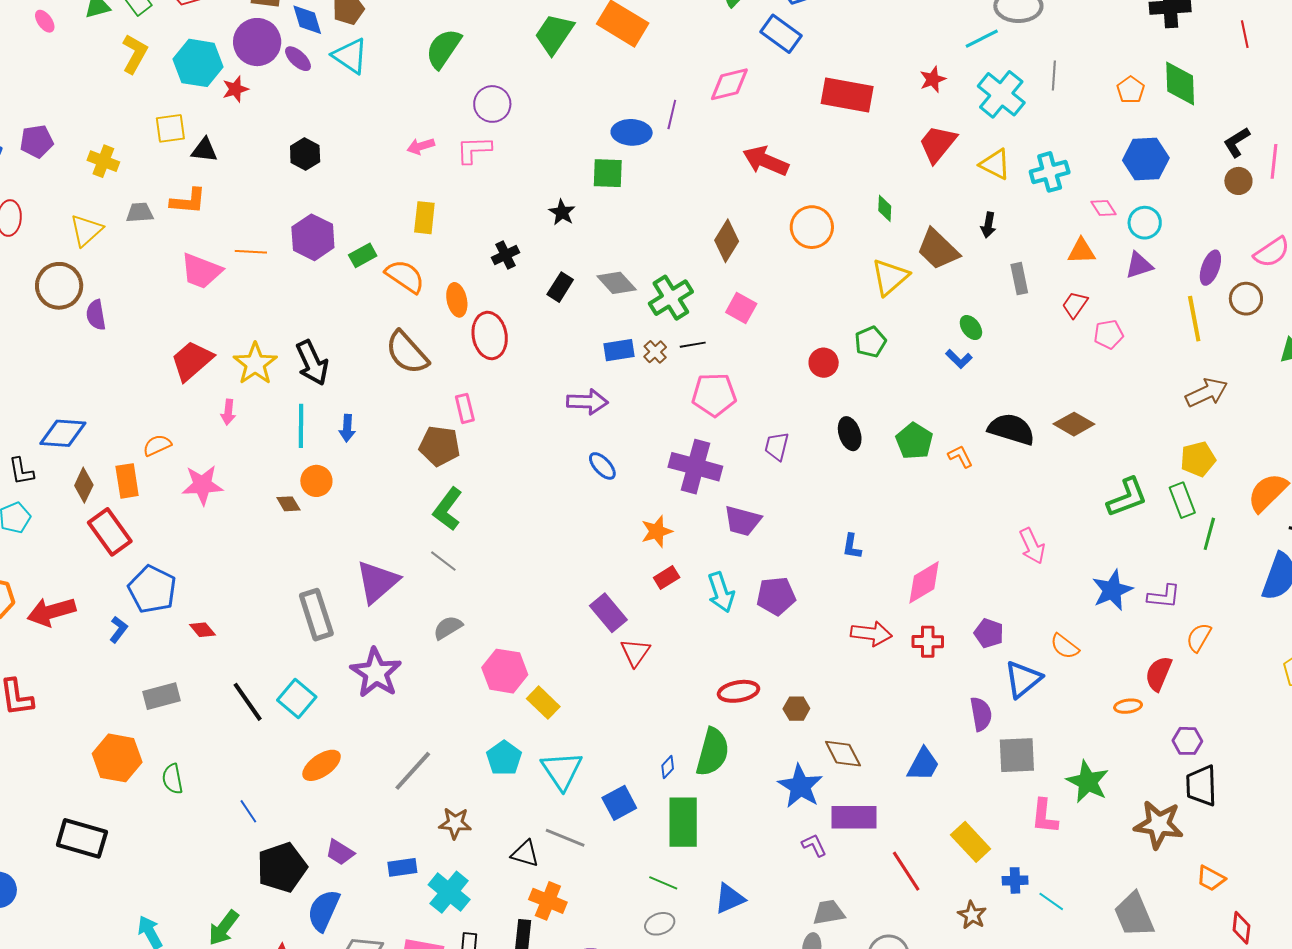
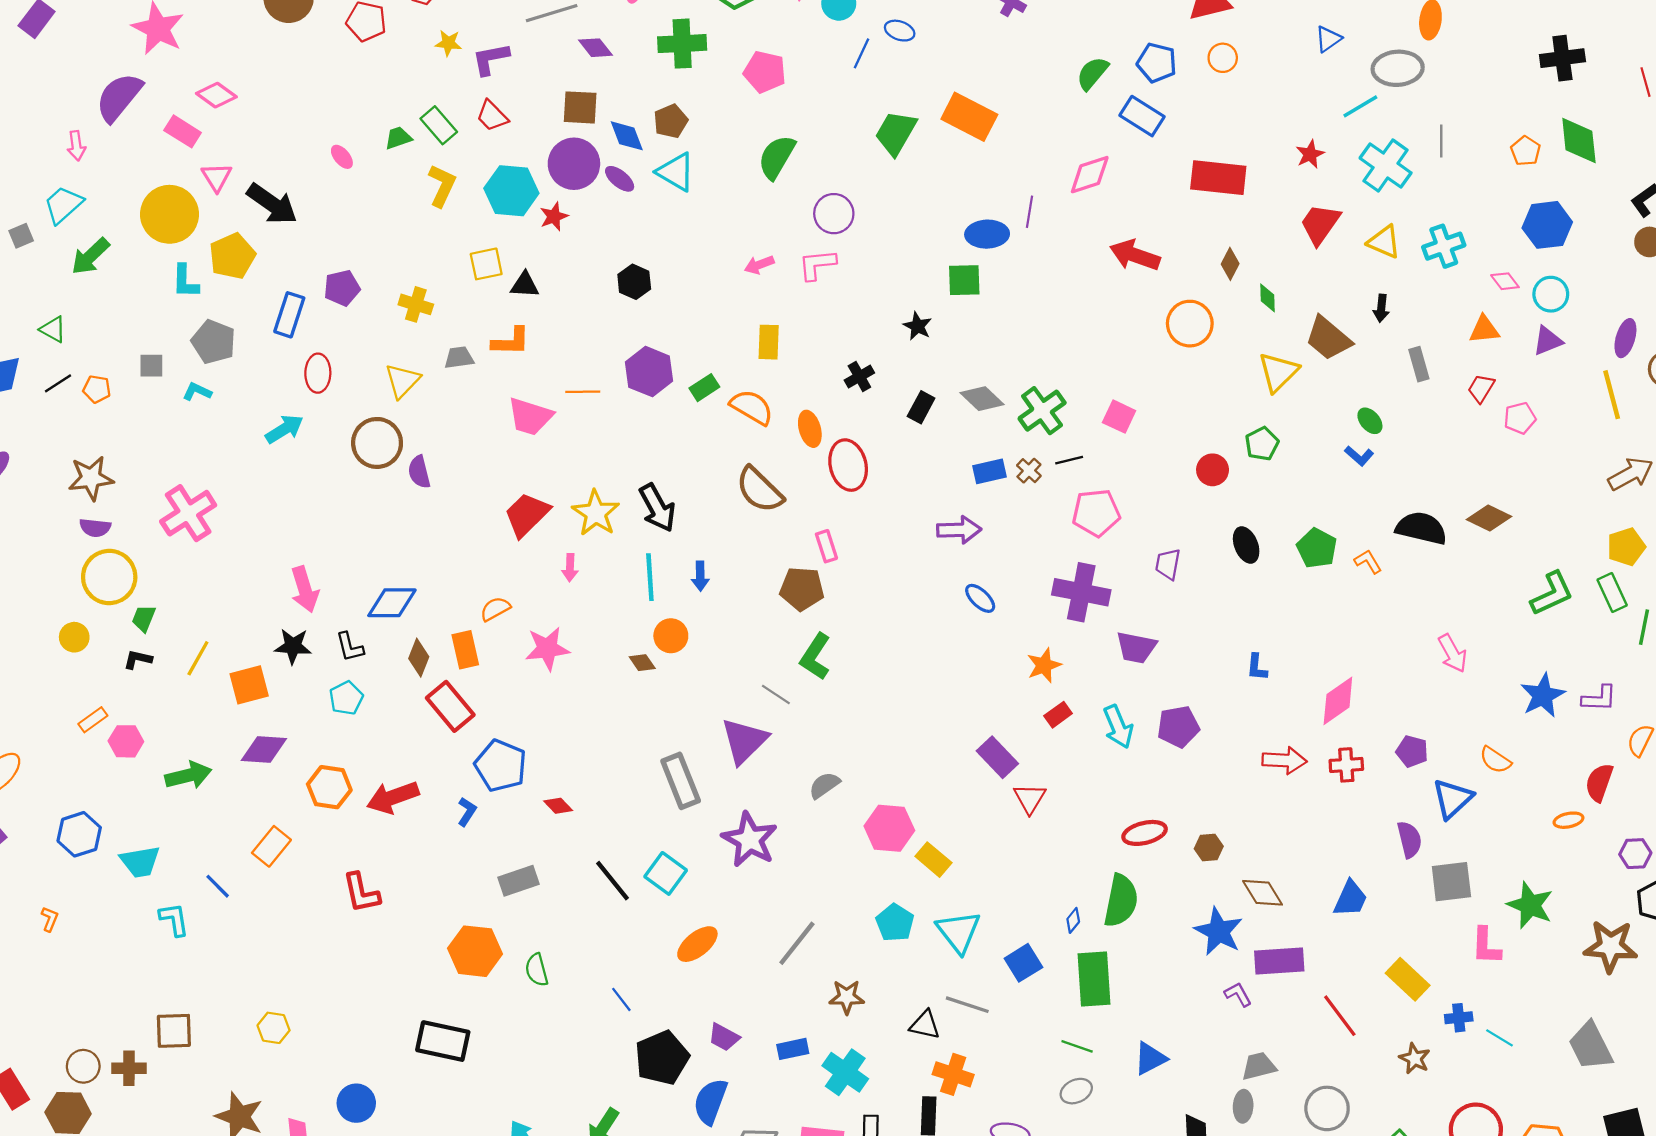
brown diamond: (727, 241) -> (1230, 264), moved, size x0.7
gray line: (443, 561) -> (776, 694), moved

